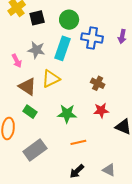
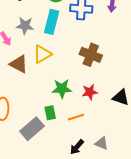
brown cross: (98, 83) -> (91, 55), size x1.5
red star: (101, 110) -> (90, 92), moved
green rectangle: (30, 112) -> (50, 113), moved, turned 48
gray triangle: (109, 170) -> (101, 143), moved

